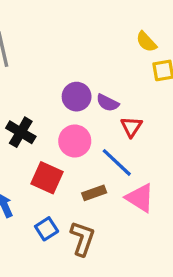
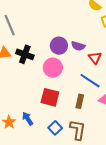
black cross: (21, 132) -> (25, 54), moved
pink circle: (75, 141) -> (53, 68), moved
brown rectangle: (94, 193) -> (80, 101), turned -48

